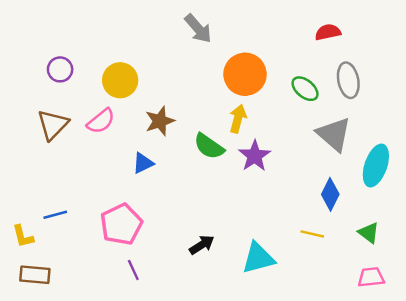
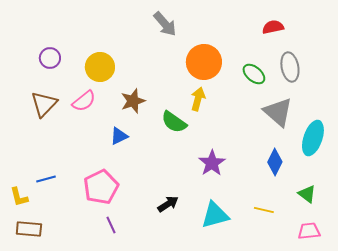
purple star: (255, 156) -> (212, 163), moved
yellow line: (312, 234) -> (264, 210), moved

